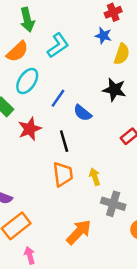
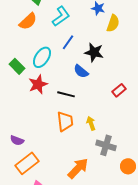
cyan ellipse: (27, 81) -> (42, 57), moved
black star: (114, 90) -> (94, 52), moved
blue line: (58, 98) -> (68, 42), moved
black line: (64, 141) -> (66, 94), turned -60

